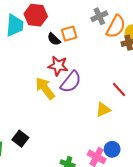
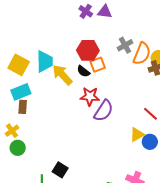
red hexagon: (36, 15) -> (88, 50), moved
yellow arrow: (45, 88) -> (62, 75), moved
blue circle: (112, 149) -> (150, 142), moved

